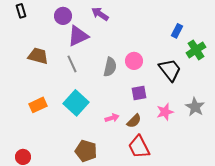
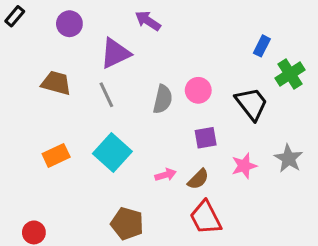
black rectangle: (21, 11) -> (15, 16), moved, turned 56
purple circle: (63, 16) -> (69, 24), moved

